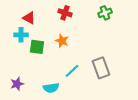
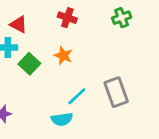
green square: (37, 47) -> (29, 64), turned 35
cyan semicircle: (51, 88) -> (62, 119), moved

